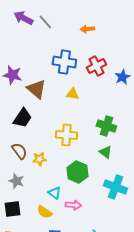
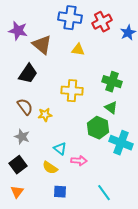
green hexagon: (77, 172) -> (98, 128), moved
black square: (12, 209) -> (18, 165), turned -30

